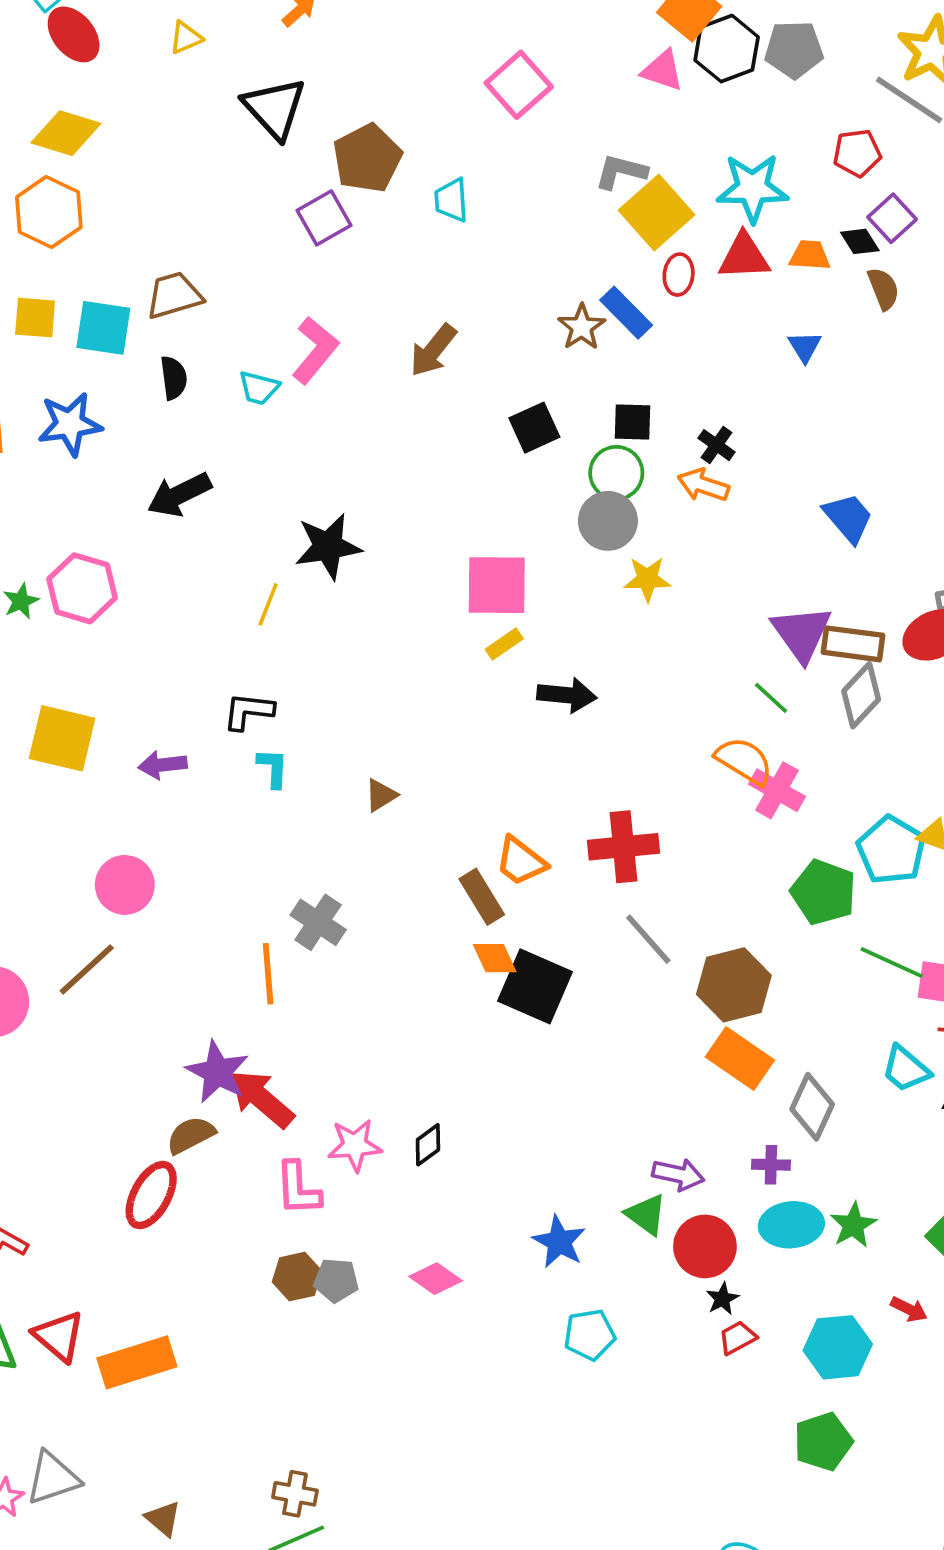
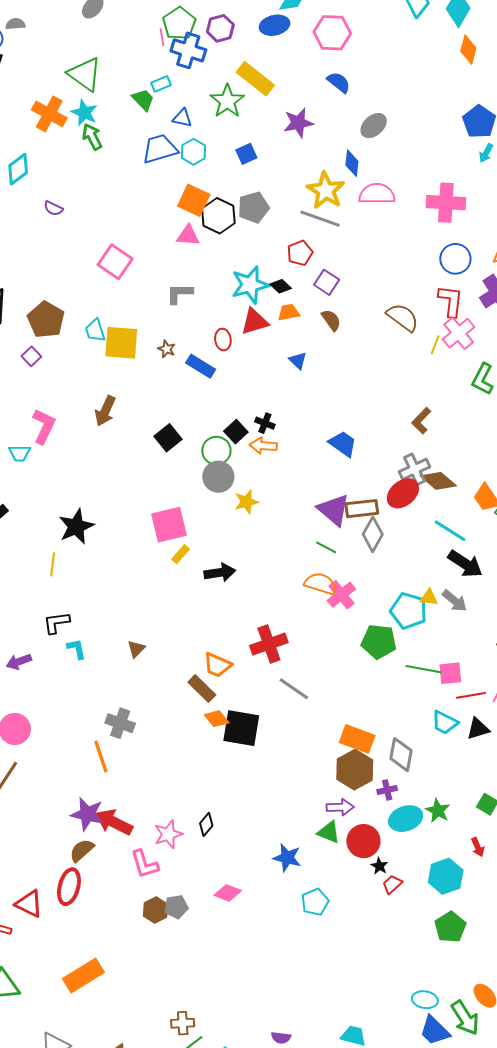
yellow square: (656, 212) -> (121, 343), moved, turned -30
purple square: (324, 218) -> (31, 356), size x0.7
black diamond: (860, 241) -> (281, 286), moved
brown star: (582, 327) -> (167, 349), moved, size x0.7
black square: (632, 422) -> (236, 432), moved, turned -30
pink cross: (777, 790) -> (341, 595), turned 36
brown hexagon: (734, 985) -> (355, 770), moved
red arrow: (909, 1309) -> (478, 847), turned 54
red triangle: (59, 1336) -> (29, 904), moved

